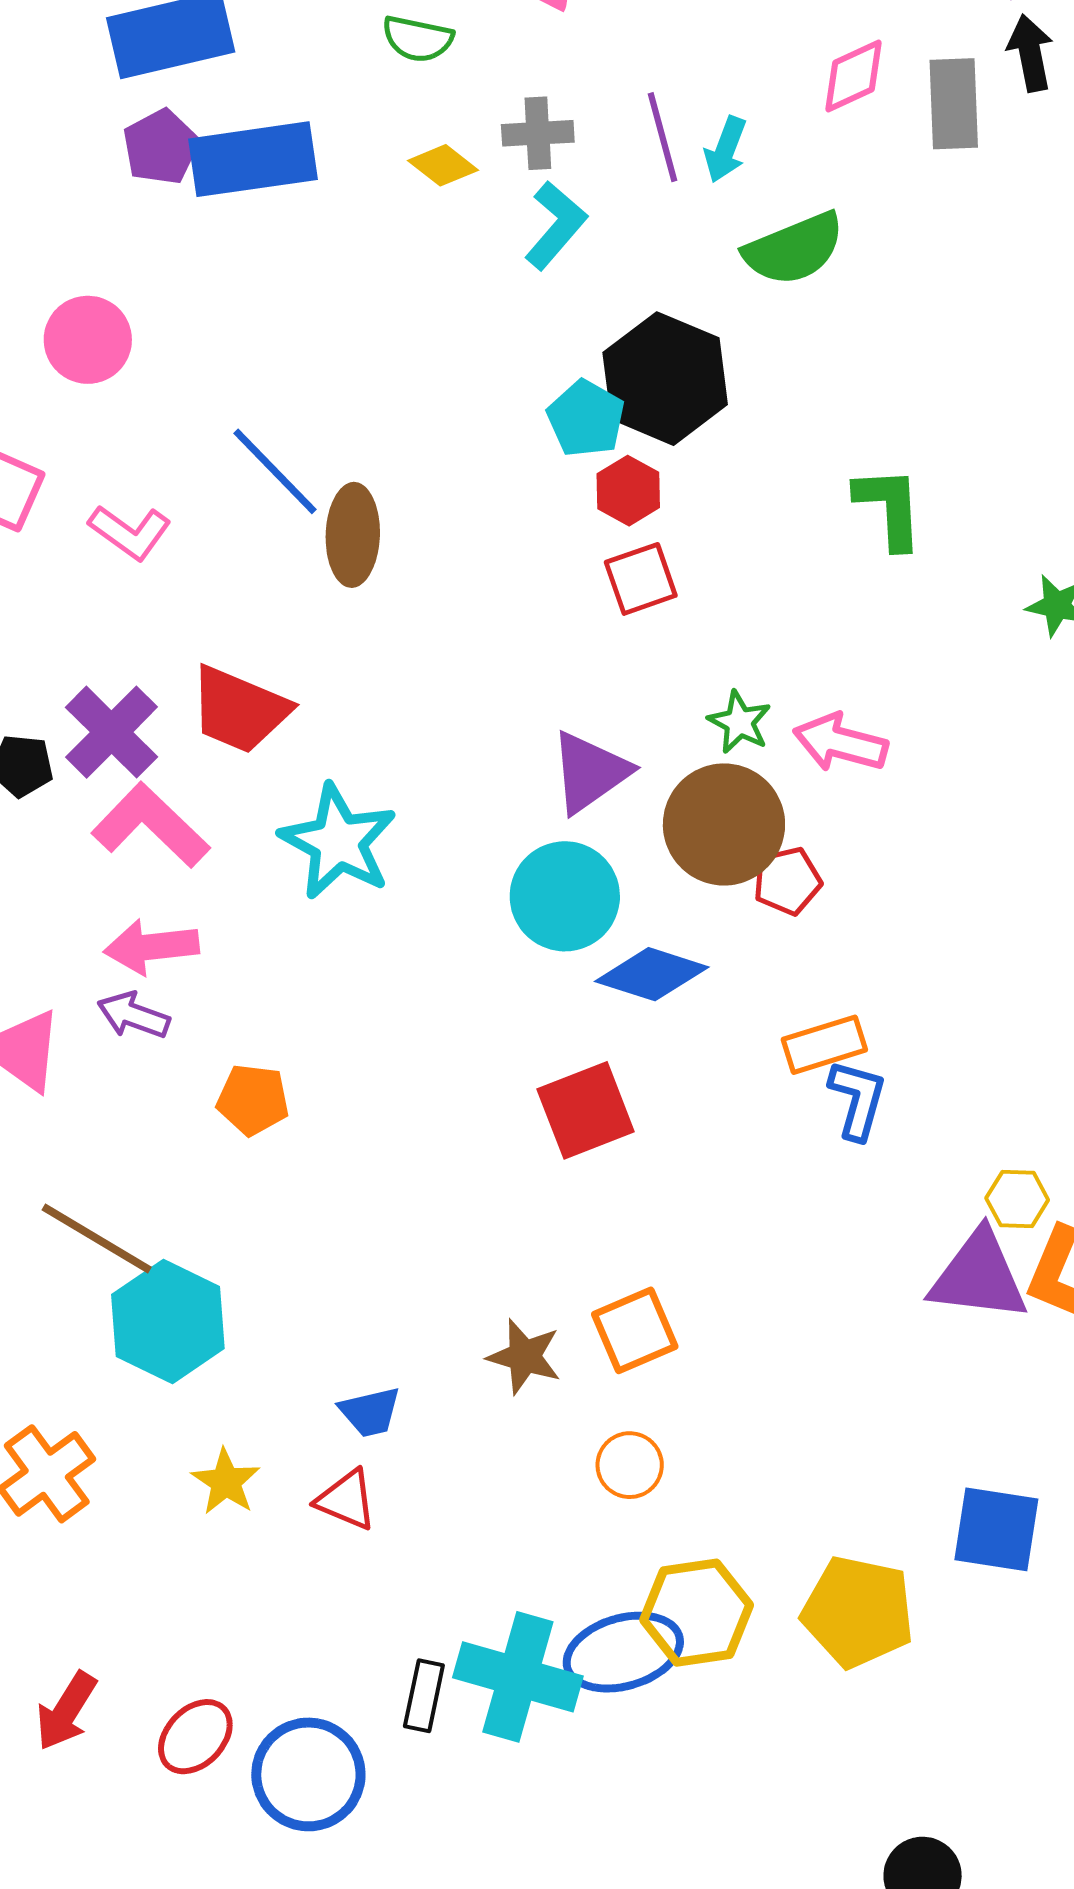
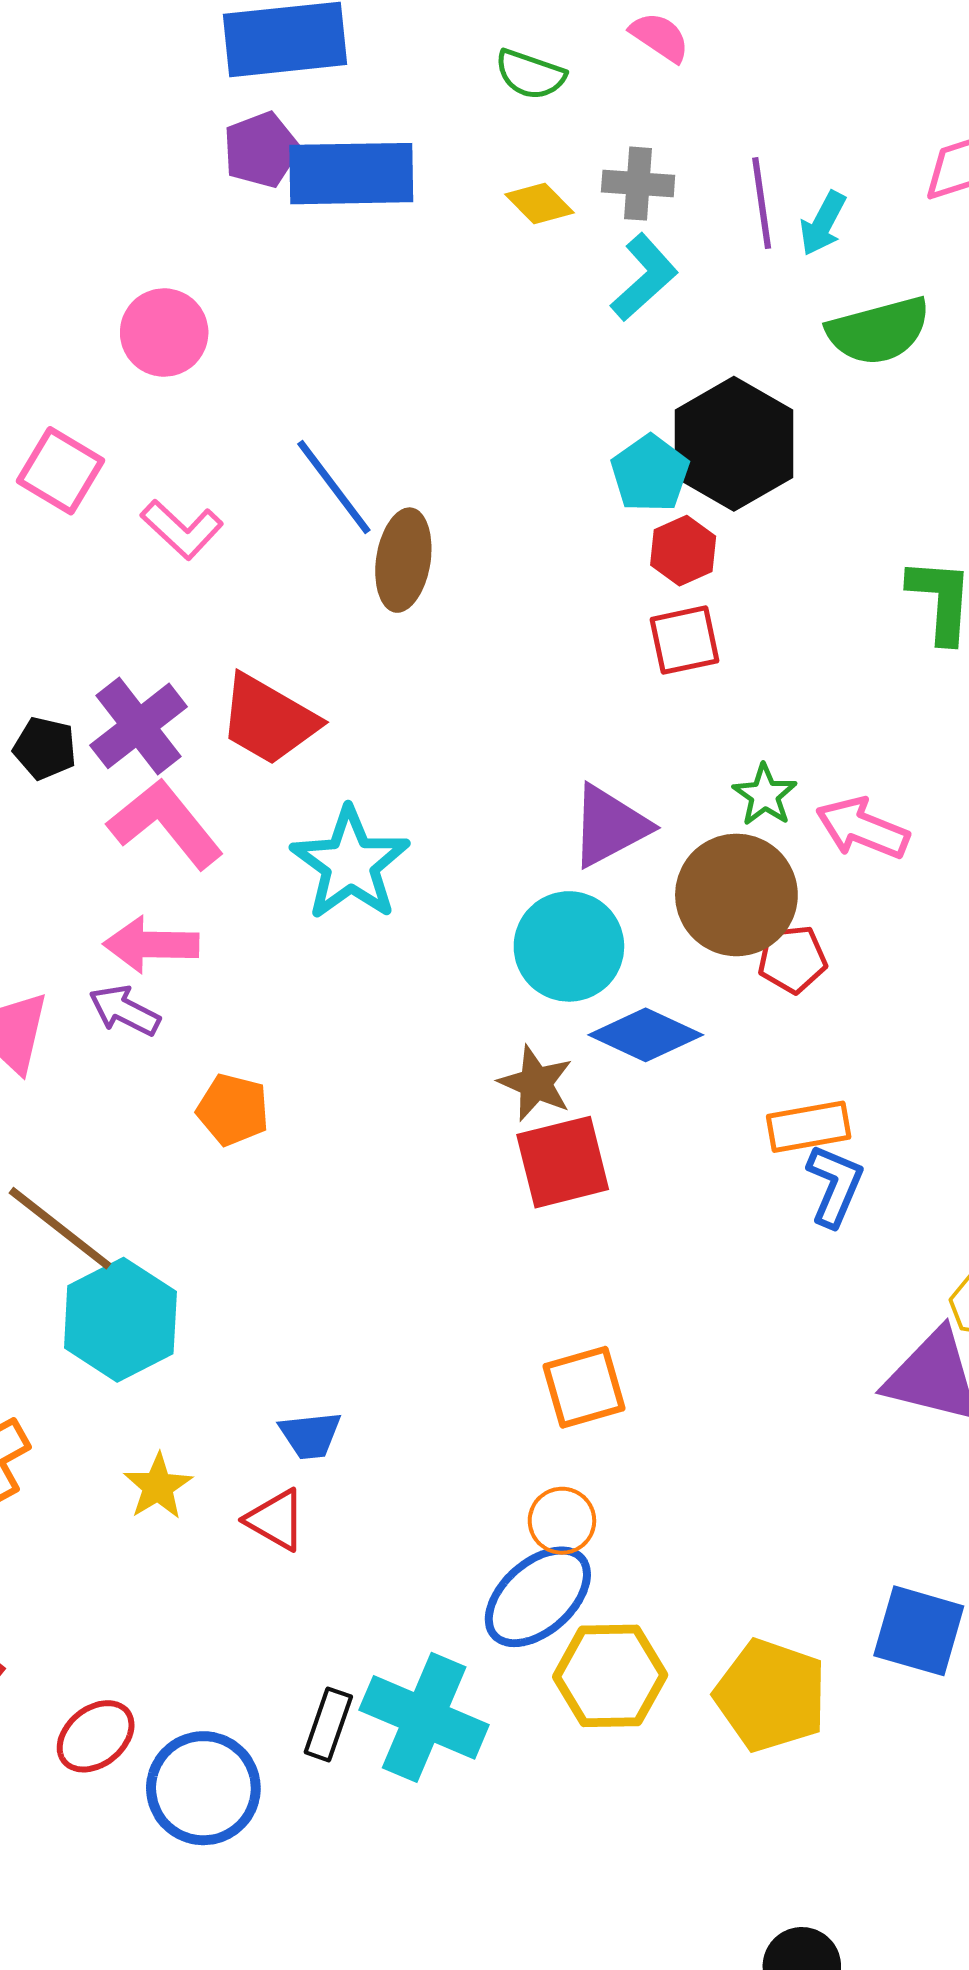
brown star: (524, 1357) -> (536, 1083), moved
blue ellipse: (623, 1652) -> (538, 1597), moved, turned -33

